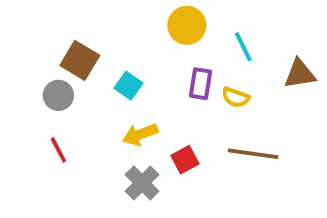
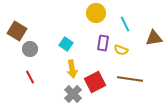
brown square: (80, 60) -> (17, 31), moved
yellow arrow: (140, 134) -> (72, 69), turned -78
red square: (185, 160) -> (95, 82), size x1.5

